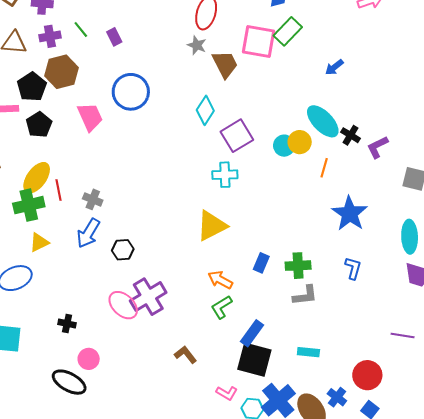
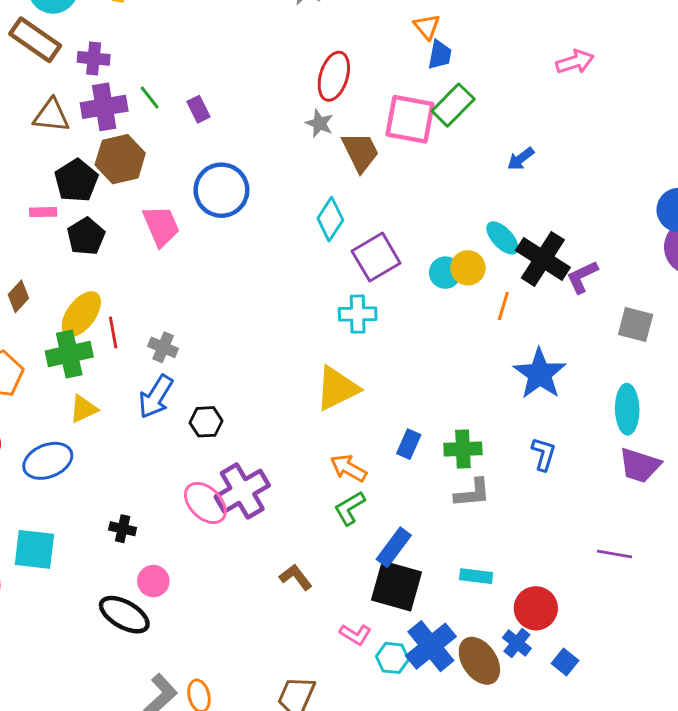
purple cross: (50, 36) -> (104, 107), size x1.4
cyan ellipse: (323, 121) -> (502, 238), size x0.7
black cross: (351, 135) -> (543, 259), size x1.8
red circle: (367, 375) -> (536, 608), moved

